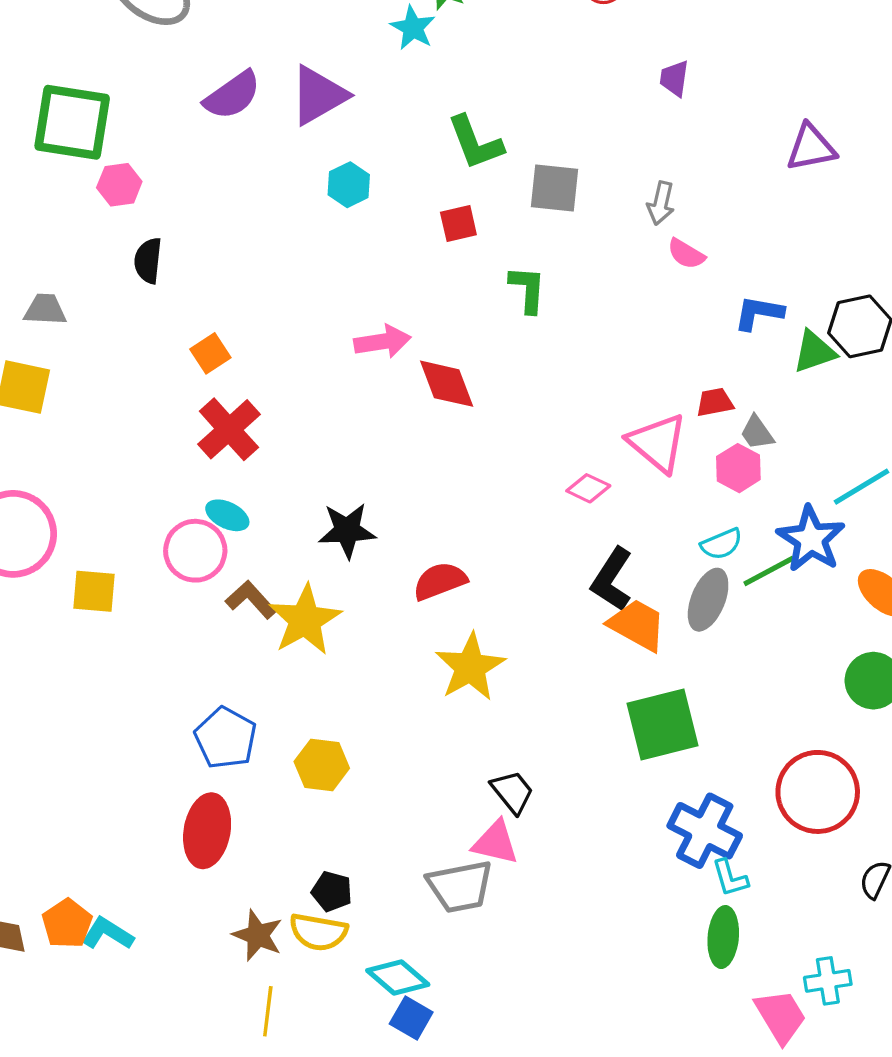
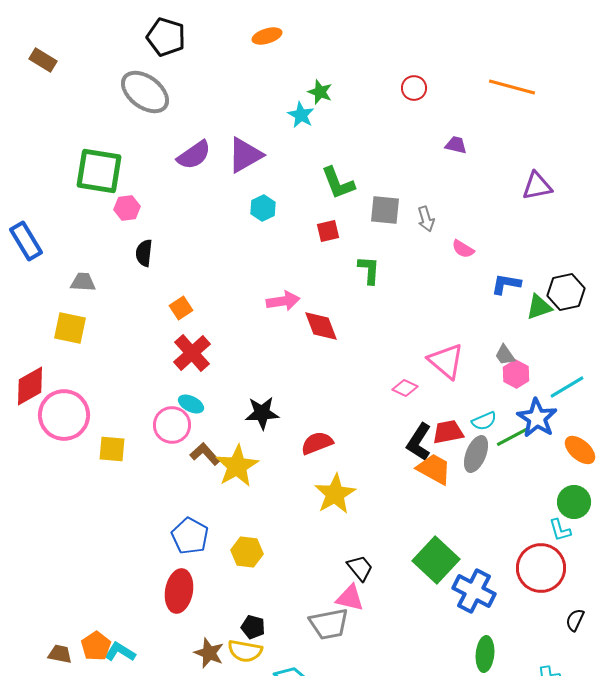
purple trapezoid: (674, 78) -> (456, 145), turned 95
gray arrow: (661, 203) -> (426, 219), moved, turned -30
red trapezoid: (715, 402) -> (448, 432), moved, size x1.4
pink hexagon: (738, 468) -> (516, 374), moved
green square: (663, 724) -> (436, 560), moved, turned -33
cyan L-shape: (730, 878) -> (560, 530), moved

